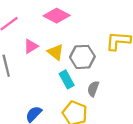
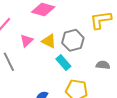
gray semicircle: (93, 89) -> (103, 65), moved, turned 88

